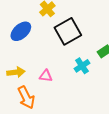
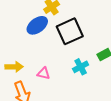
blue ellipse: (21, 31) -> (37, 25), moved

